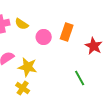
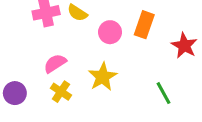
yellow star: (28, 67) -> (103, 77), moved, turned 30
yellow cross: (23, 88) -> (61, 92), moved

